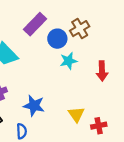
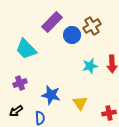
cyan star: (69, 61) -> (90, 66), moved
yellow triangle: (76, 114) -> (80, 103), moved

